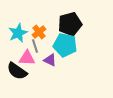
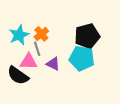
black pentagon: (70, 24) -> (87, 36), moved
cyan pentagon: (65, 45) -> (82, 58), moved

